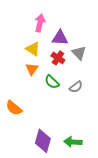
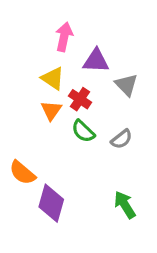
red cross: (58, 58) -> (80, 99), moved
purple diamond: (43, 141) -> (51, 203), moved
green arrow: (73, 142) -> (125, 205), moved, turned 54

